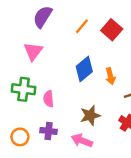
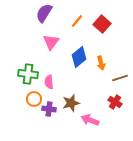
pink triangle: (33, 51) -> (51, 42), moved
brown star: (90, 116) -> (71, 103), moved
orange circle: (20, 137) -> (34, 99), moved
pink arrow: (82, 141) -> (90, 120), moved

